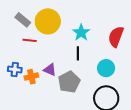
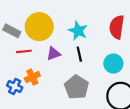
blue cross: (15, 70) -> (15, 87), turned 32
purple triangle: (50, 70) -> (53, 54), moved, turned -32
orange cross: (31, 77) -> (32, 77), moved

